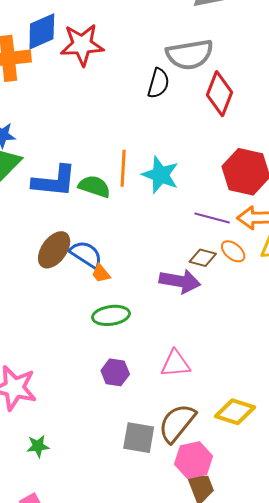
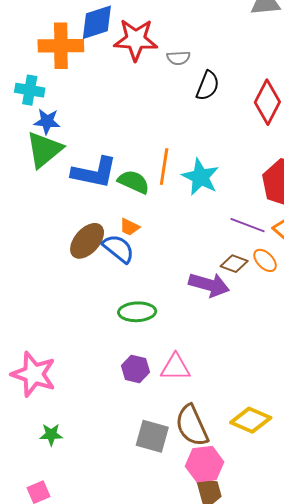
gray semicircle: (190, 55) -> (178, 58), moved, size x0.5
orange trapezoid: (101, 273) -> (130, 227), moved, turned -30
pink triangle: (176, 364) -> (175, 367), moved
brown semicircle: (177, 423) -> (192, 426), turned -69

